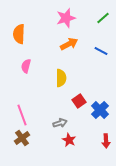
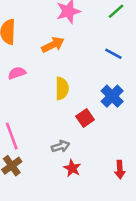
orange arrow: (69, 44) -> (53, 45), moved
pink semicircle: (26, 66) -> (17, 73), turned 56
blue cross: (100, 110) -> (112, 96), moved

